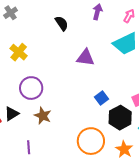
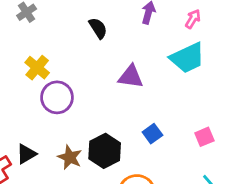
purple circle: (31, 88) -> (57, 97), moved
black hexagon: (120, 118) -> (105, 151), moved

